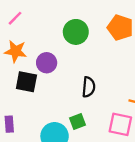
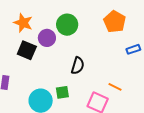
green circle: (76, 32) -> (67, 25), moved

